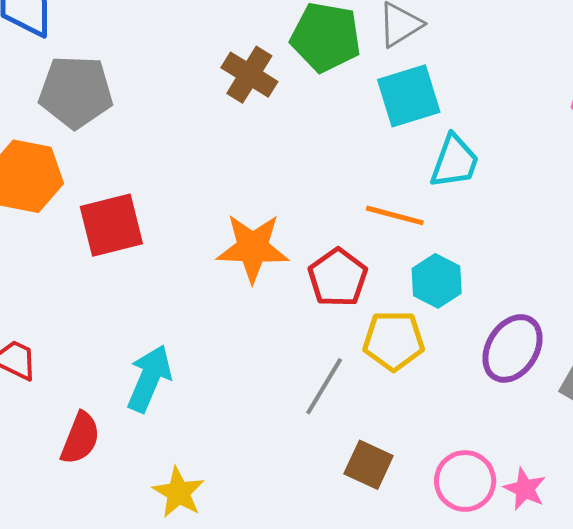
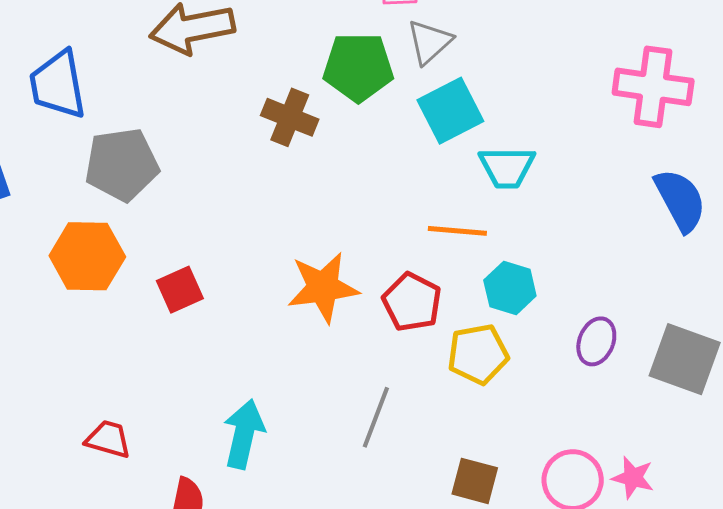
cyan trapezoid: (455, 161) -> (507, 167), turned 80
red square: (111, 225) -> (180, 290), size x0.7
purple ellipse: (512, 348) -> (596, 341), size x0.7
gray line: (324, 386) -> (376, 417), moved

